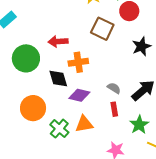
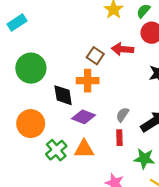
brown square: (102, 29) -> (95, 56), moved, size x0.7
red arrow: (58, 41) -> (122, 49), moved
gray semicircle: (114, 88) -> (122, 115), turned -96
green star: (139, 125) -> (144, 159), turned 30

